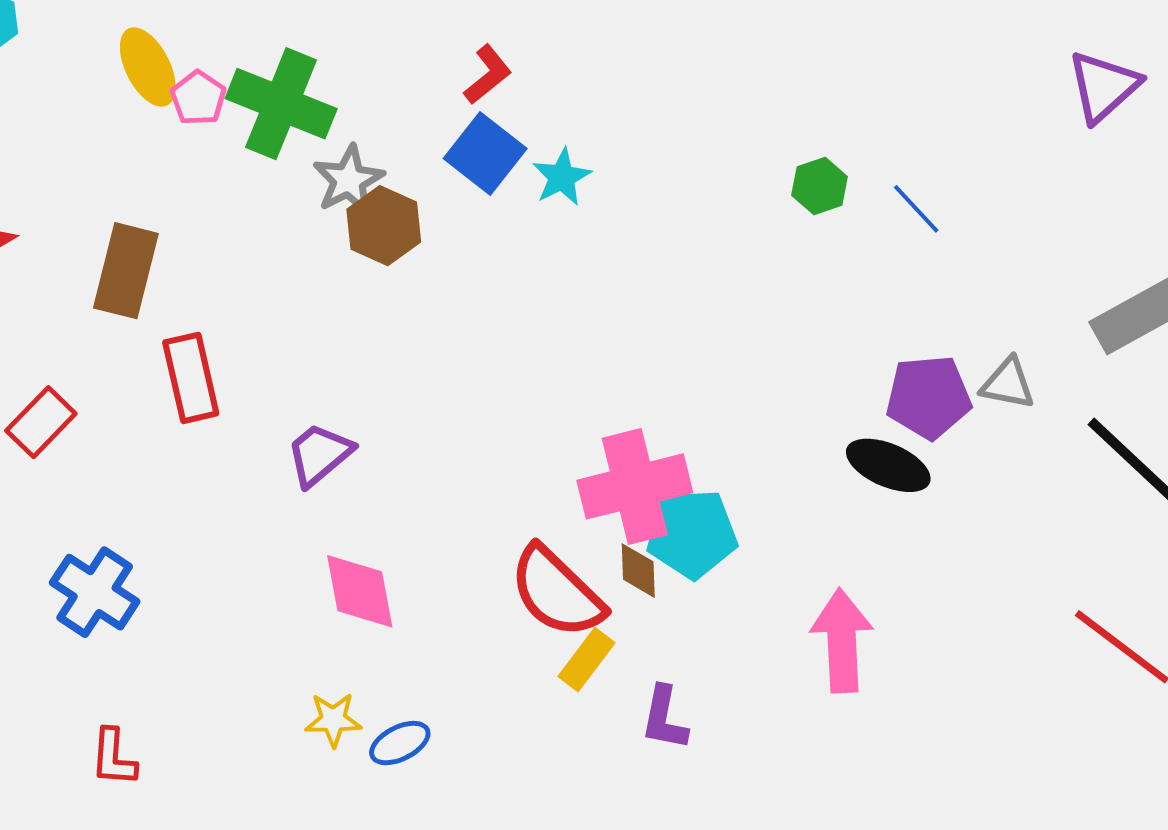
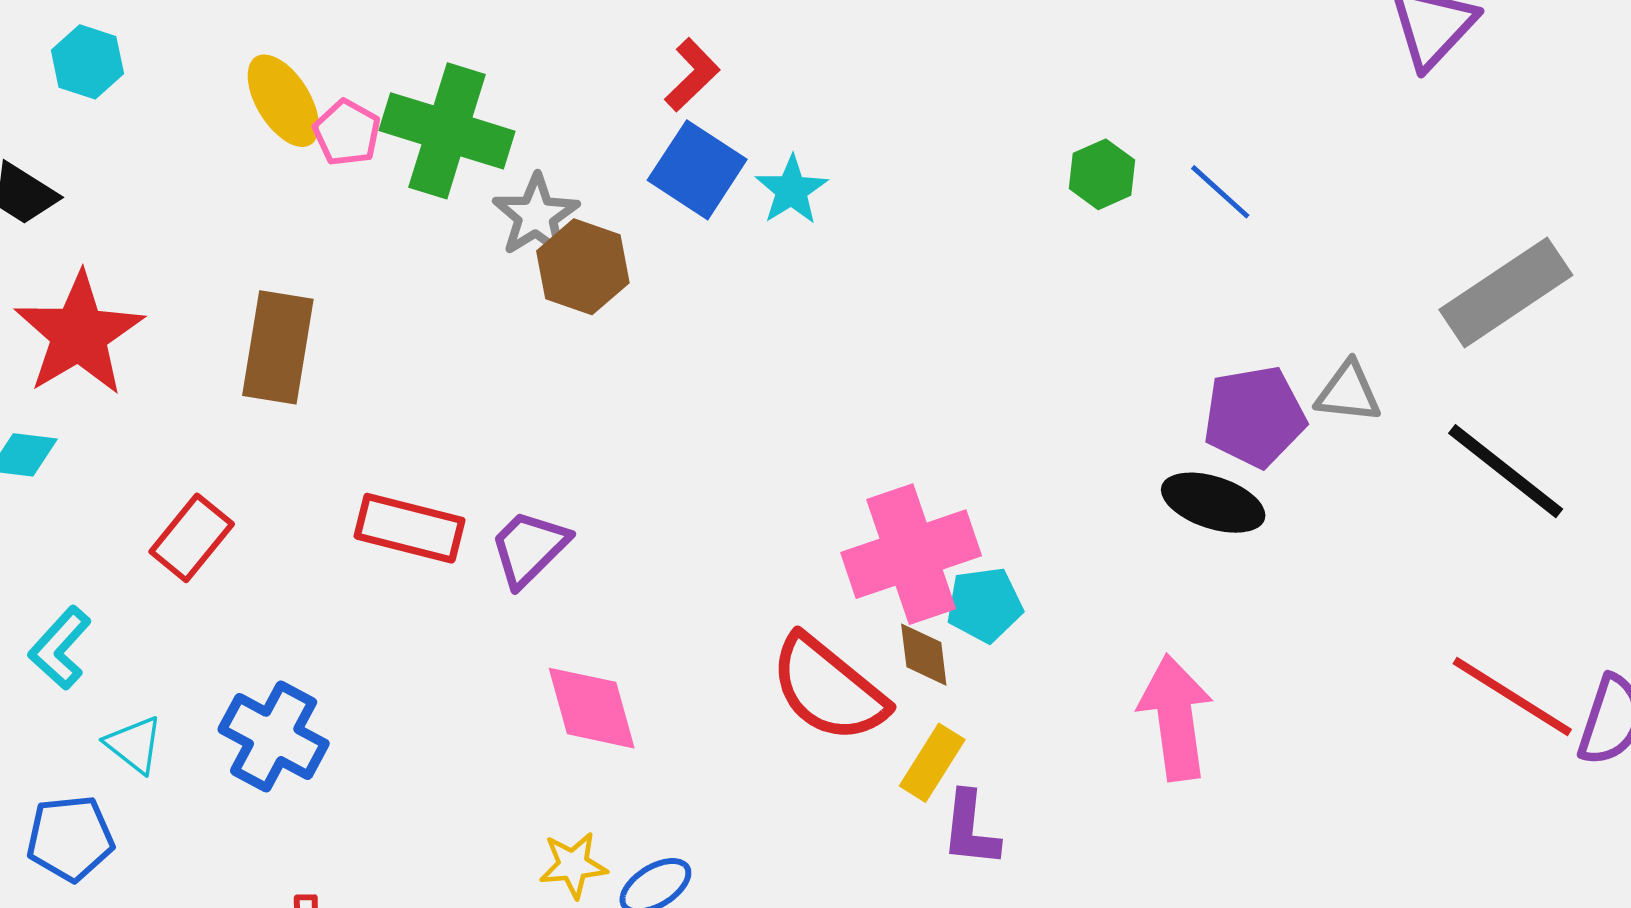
red rectangle: (191, 378) -> (409, 528), moved, turned -58
cyan pentagon: (692, 534) -> (984, 605), size x0.7
yellow rectangle: (586, 660) -> (932, 763), moved

